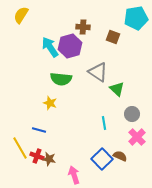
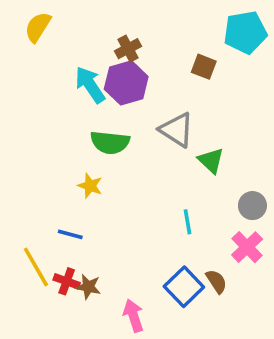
brown cross: (83, 27) -> (128, 49), moved, turned -32
gray circle: (132, 114) -> (252, 206), moved
brown semicircle: (120, 156) -> (216, 281), turned 32

